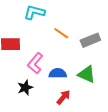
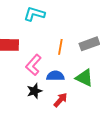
orange line: (61, 33) -> (60, 47), moved, turned 63
black star: (25, 88) -> (34, 91), moved

